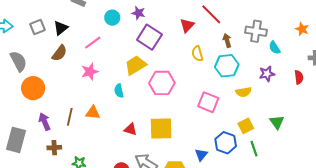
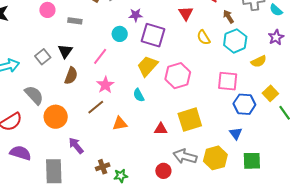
cyan circle: (112, 18) -> (120, 34), moved
brown line: (70, 117) -> (96, 107), moved, turned 54
blue hexagon: (226, 143) -> (244, 104), moved
brown cross: (54, 148) -> (103, 167), moved

